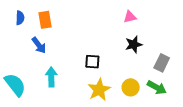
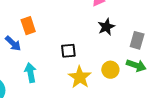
orange rectangle: (45, 20) -> (28, 26), moved

